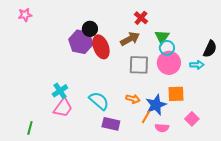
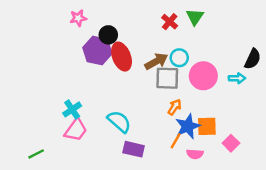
pink star: (25, 15) -> (78, 18), moved
green triangle: (162, 37) -> (195, 17), moved
brown arrow: (130, 39) -> (156, 61), moved
cyan circle: (167, 48) -> (179, 58), moved
orange square: (176, 94) -> (207, 126), moved
orange arrow: (133, 99) -> (174, 107), moved, turned -72
green line: (30, 128) -> (36, 154), turned 48

